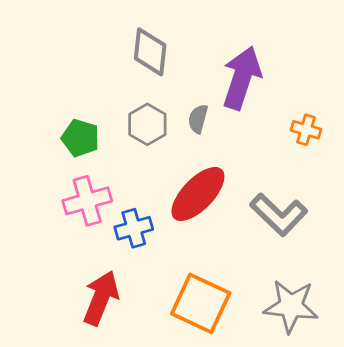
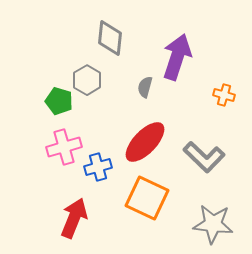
gray hexagon: (147, 124) -> (87, 80), moved
orange square: (201, 303) -> (147, 198), moved

